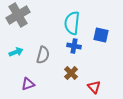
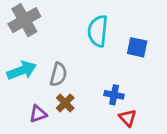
blue cross: (74, 46) -> (114, 95), moved
cyan arrow: (16, 52) -> (22, 70), size x1.5
brown cross: (71, 73) -> (65, 103), moved

